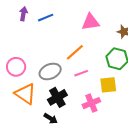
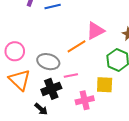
pink triangle: (91, 22) -> (95, 31), moved, turned -30
gray ellipse: (50, 71) -> (48, 62), turned 30
pink line: (81, 73) -> (71, 75), moved

